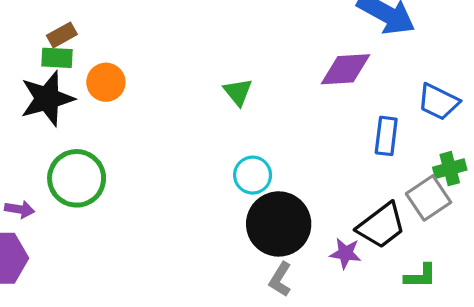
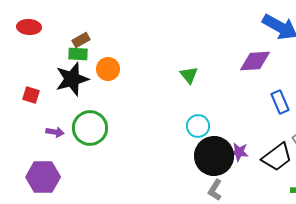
blue rectangle: (386, 136) -> (280, 102), turned -30
purple arrow: (20, 209) -> (55, 132), moved
purple star: (345, 253) -> (239, 152), moved

